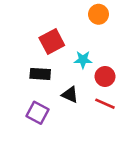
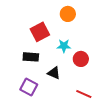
orange circle: (99, 14) -> (68, 14), moved
red line: (105, 104) -> (84, 94), moved

